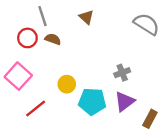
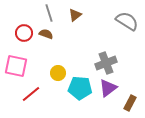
gray line: (42, 16) -> (49, 13), moved
brown triangle: (86, 17) -> (75, 15), turned 40
gray cross: (122, 73) -> (106, 63), size x1.5
pink square: (18, 76) -> (16, 66), turned -30

